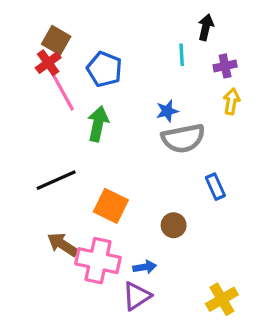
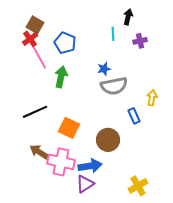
yellow arrow: (232, 101) -> (152, 98), moved
brown circle: (174, 225) -> (108, 140), size x1.5
blue arrow: (145, 267) -> (90, 166), size x1.6

